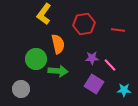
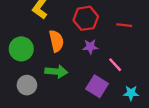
purple star: (92, 58) -> (90, 47), moved
green circle: (36, 59) -> (21, 49), moved
gray circle: (21, 89) -> (27, 85), moved

